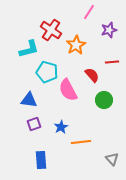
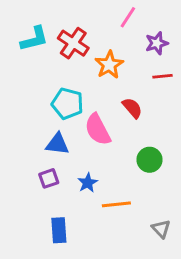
cyan L-shape: (29, 49) -> (34, 39), moved
red line: (112, 62) -> (162, 76), moved
blue triangle: (29, 100) -> (57, 144), moved
green circle: (104, 100) -> (150, 160), moved

